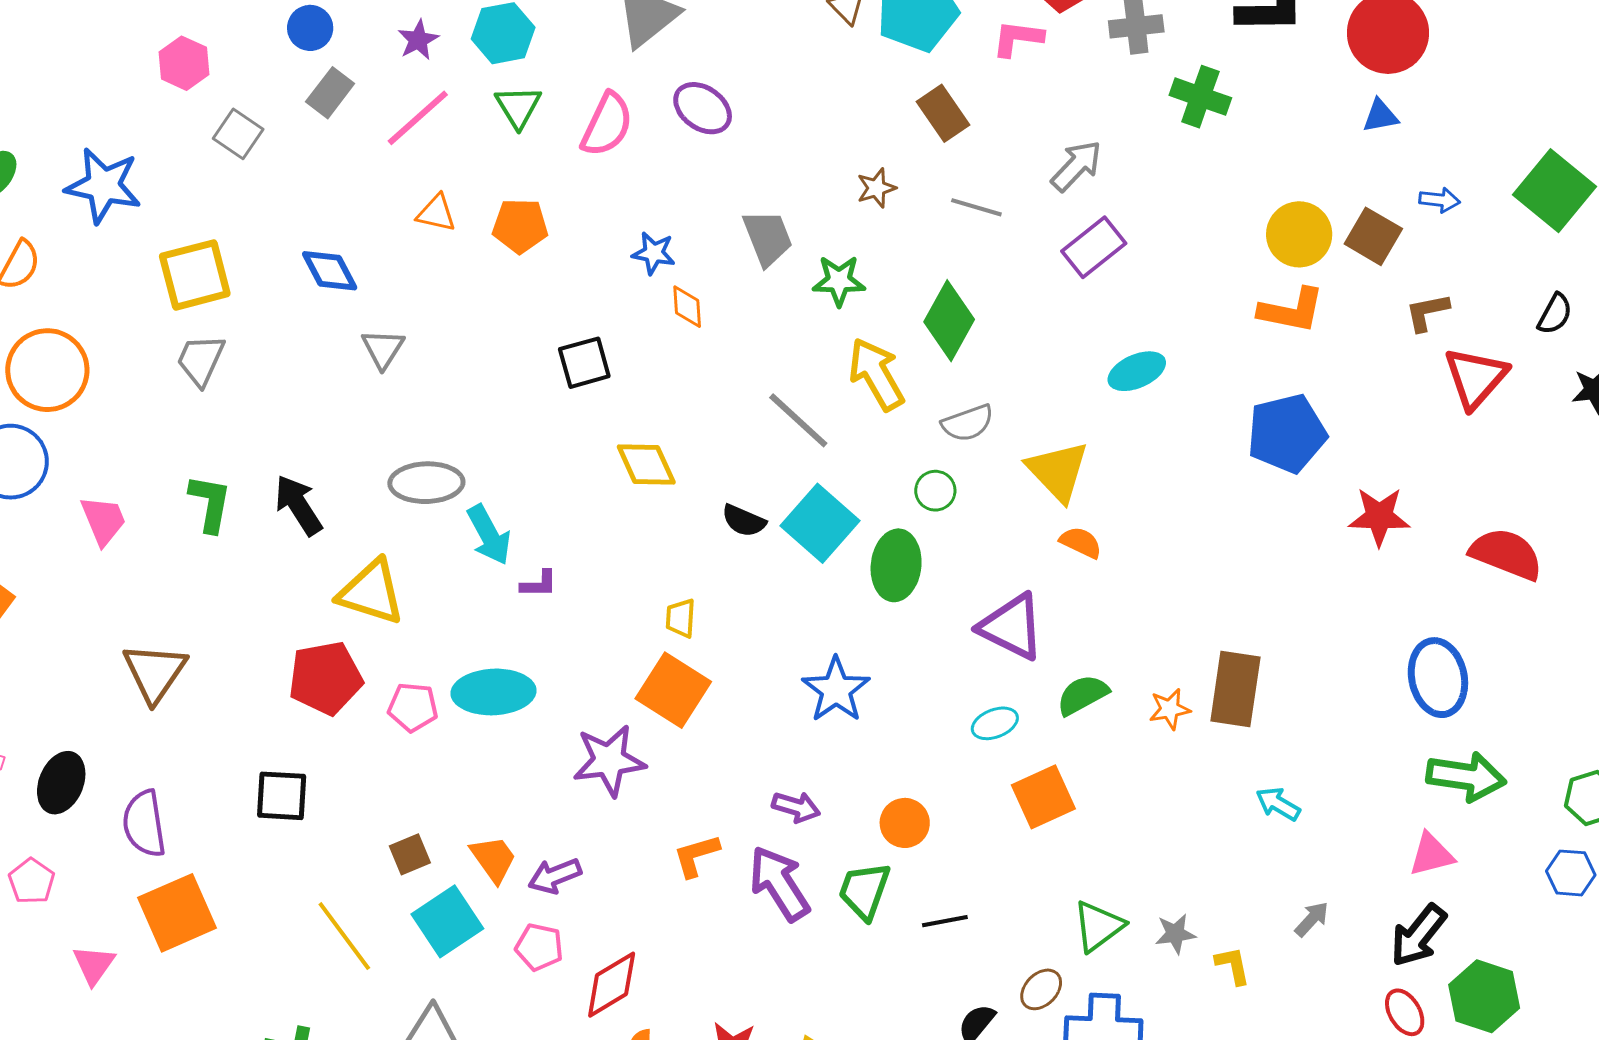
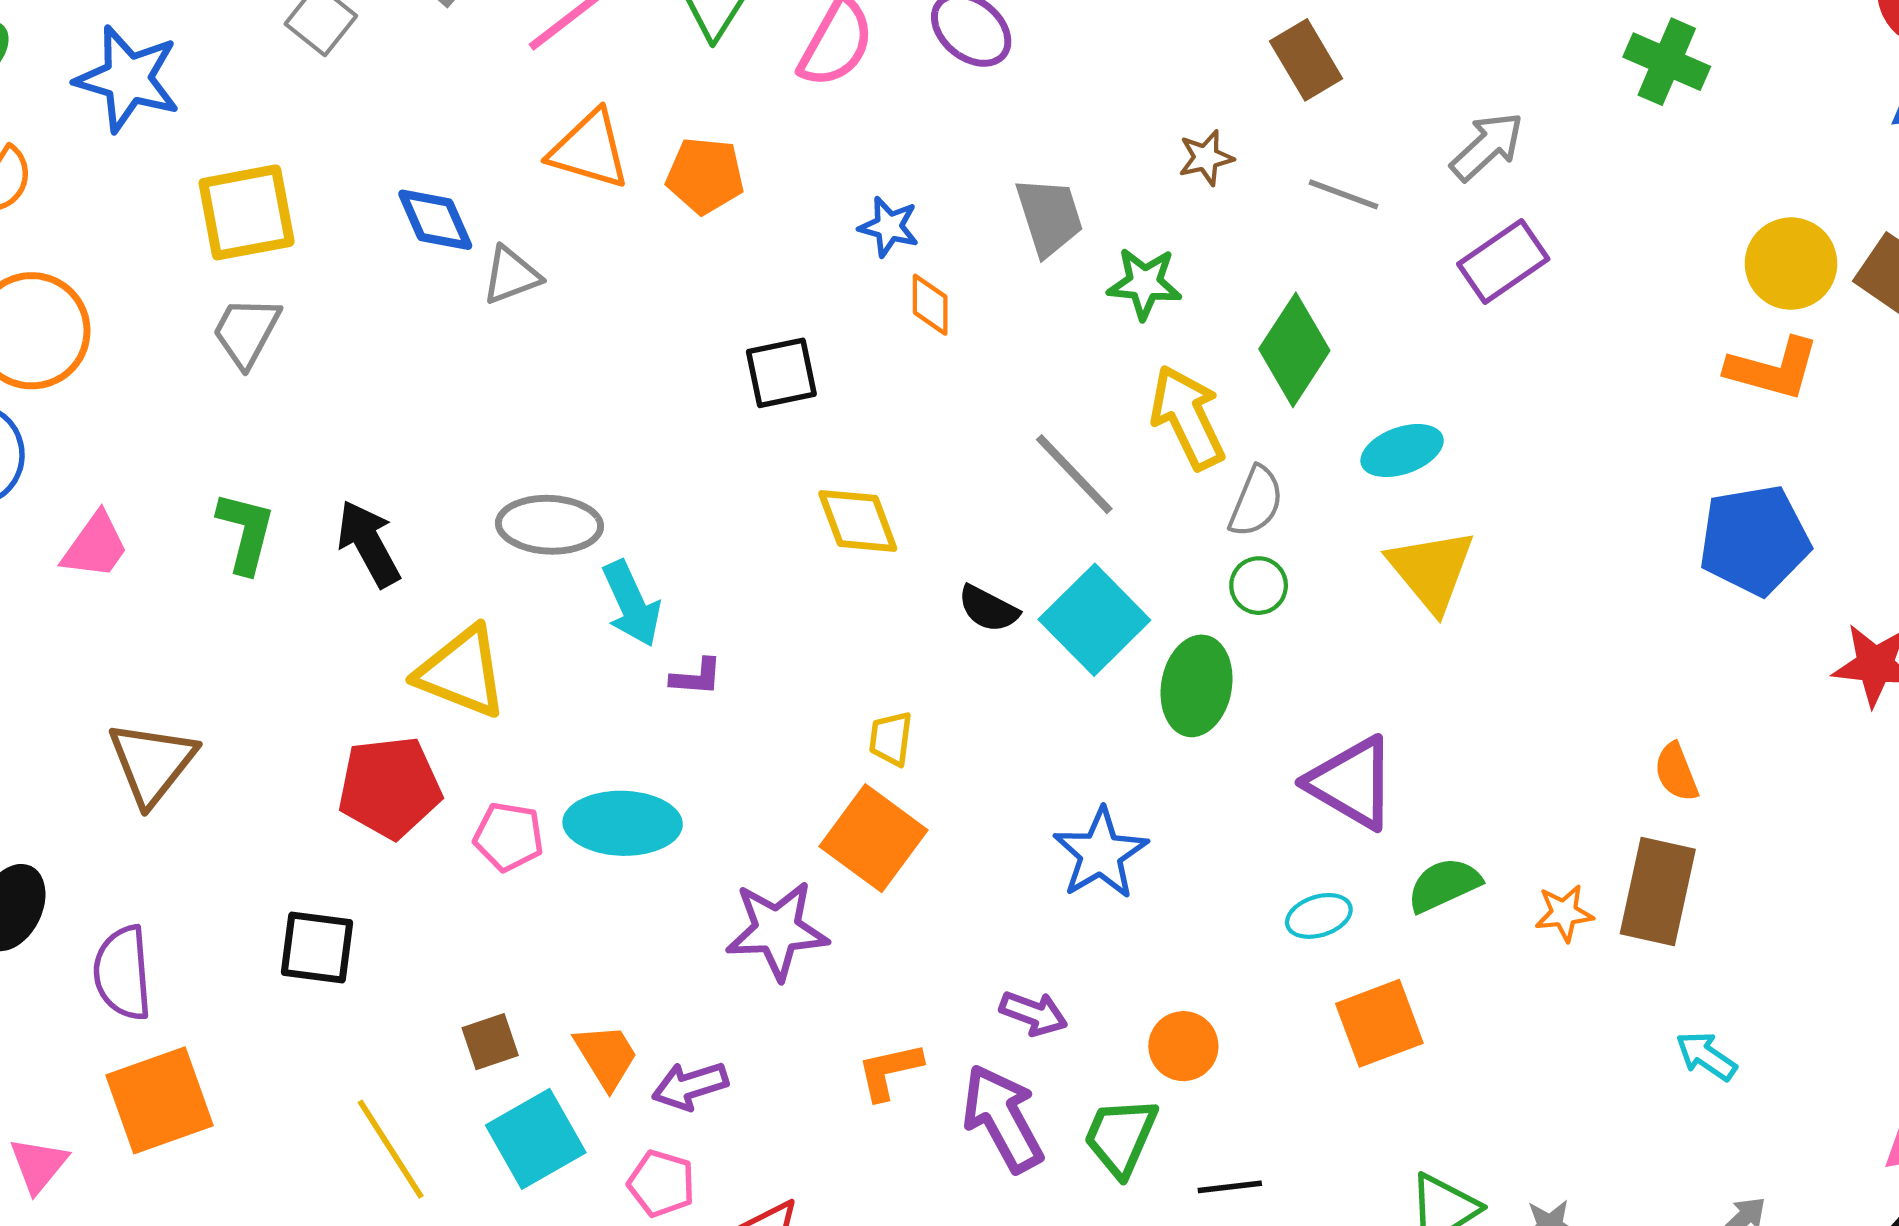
orange triangle: (436, 213) -> (589, 150), size x1.5
gray triangle: (383, 349) -> (511, 275), moved, turned 33
cyan ellipse: (1137, 371) -> (1402, 451), moved
gray semicircle: (968, 423) -> (1256, 502), moved, turned -52
pink trapezoid: (103, 520) -> (95, 546), turned 54
orange semicircle: (1081, 542) -> (1676, 772), moved, turned -141

